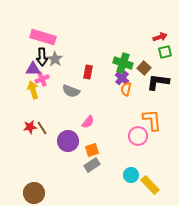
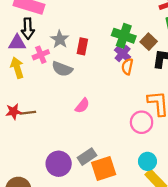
gray star: (55, 59) -> (60, 39), moved
pink cross: (42, 79) -> (41, 55), moved
brown line: (42, 128) -> (28, 113), turned -64
purple circle: (68, 141) -> (59, 164), moved
orange square: (92, 150) -> (104, 168), moved, size x1.5
cyan circle: (131, 175) -> (147, 161), moved

